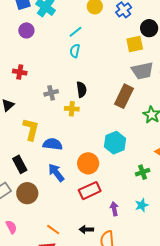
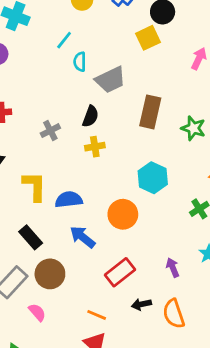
cyan semicircle: (75, 51) -> (80, 62), moved
gray trapezoid: (142, 71) -> (110, 80), moved
black semicircle: (82, 90) -> (90, 116), turned 42
yellow cross: (72, 109) -> (95, 147), moved
red rectangle: (90, 191) -> (120, 272), moved
pink semicircle: (11, 227) -> (37, 312), moved

